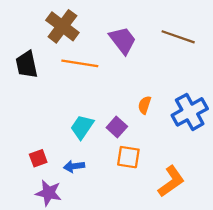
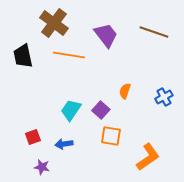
blue cross: (190, 112) -> (164, 97), size x0.6
purple star: (49, 193) -> (42, 167), size x0.7

